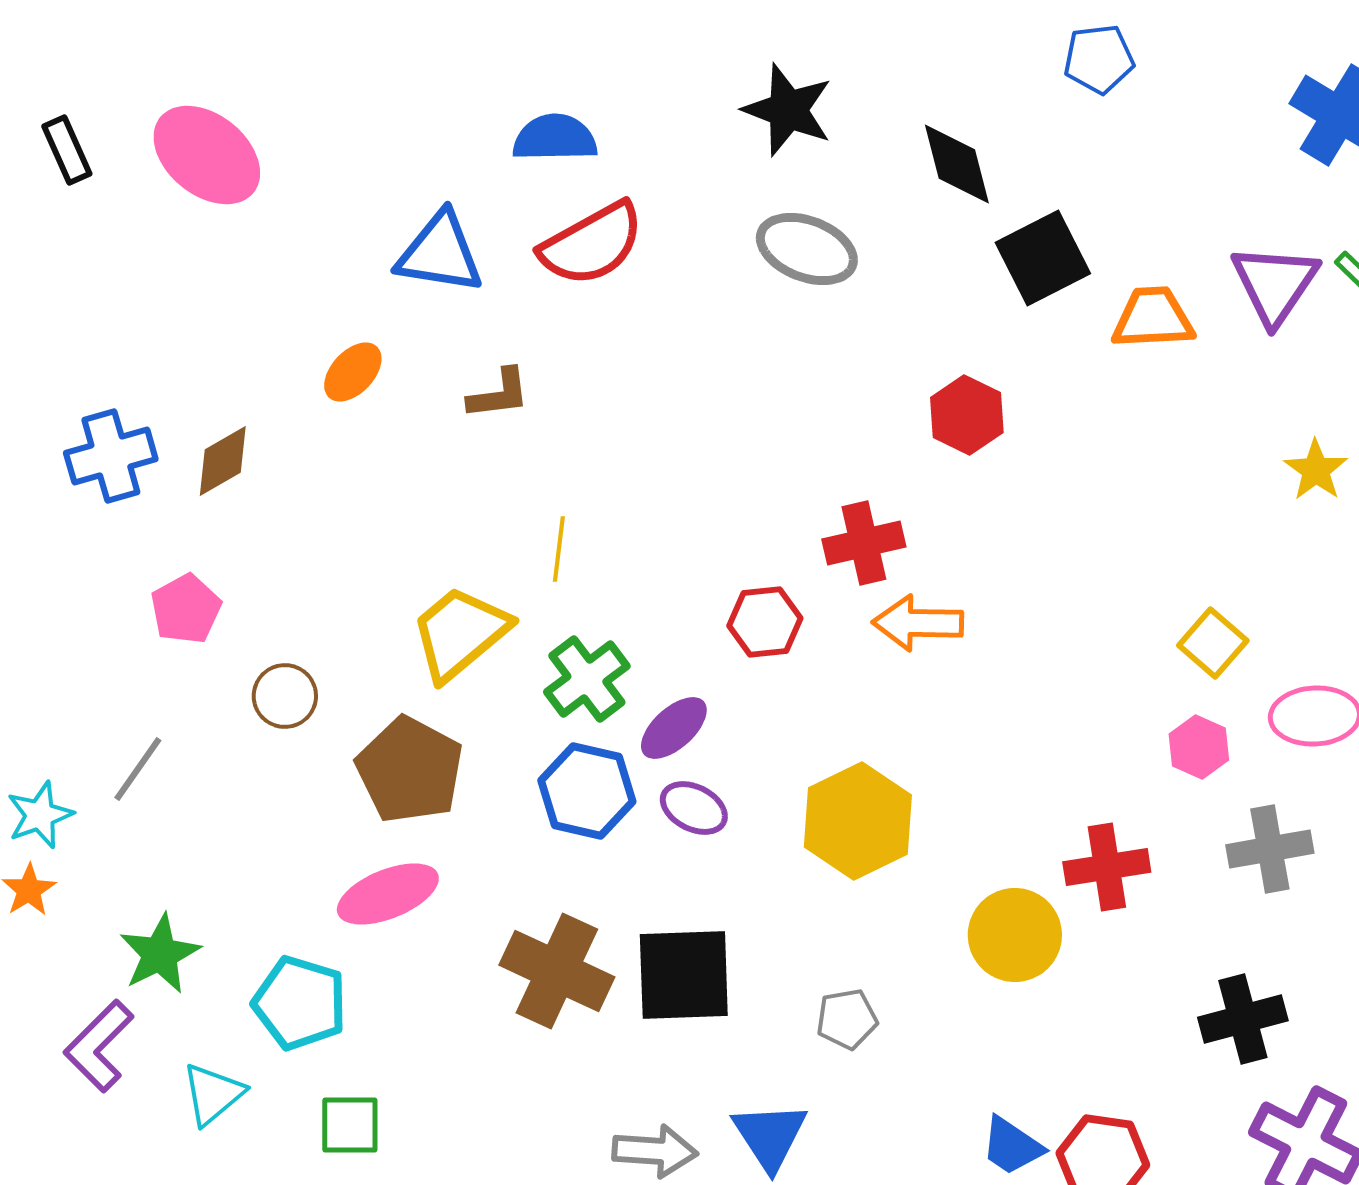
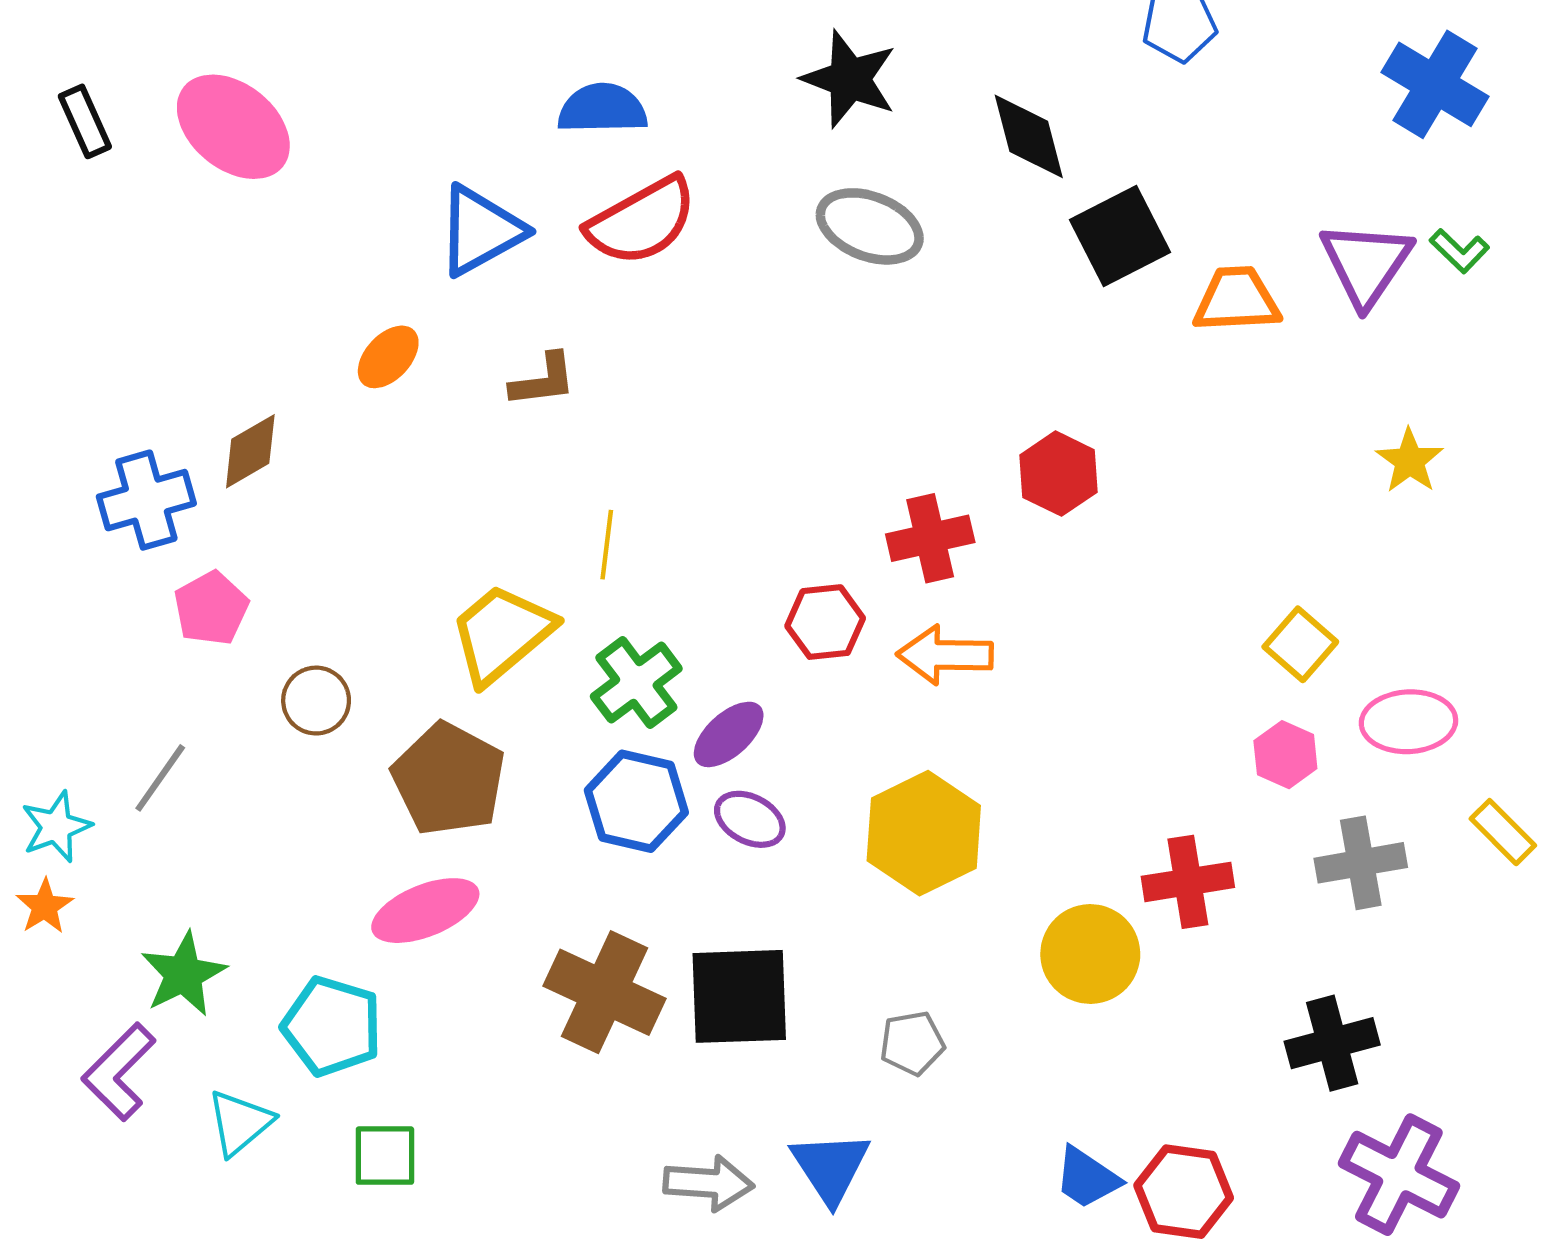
blue triangle: (440, 253) -> (480, 231), turned -38
red hexagon: (967, 415) -> (1058, 474), moved
blue cross: (111, 456) -> (146, 500), moved
orange arrow: (918, 623) -> (945, 655), moved

